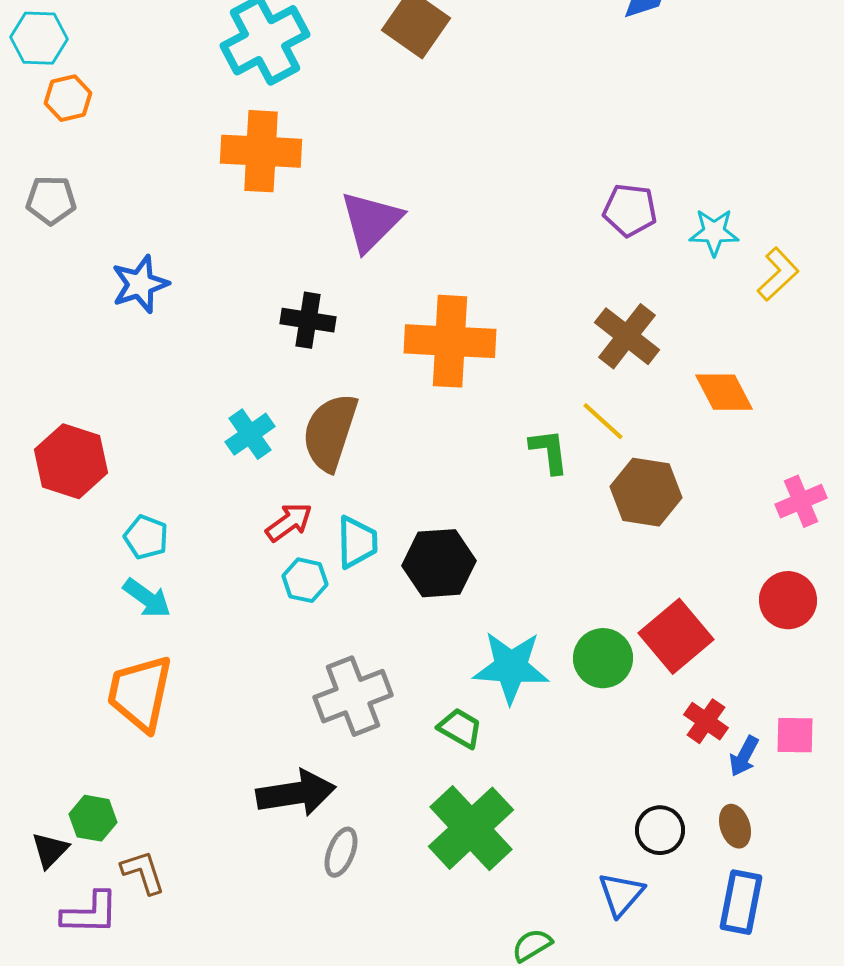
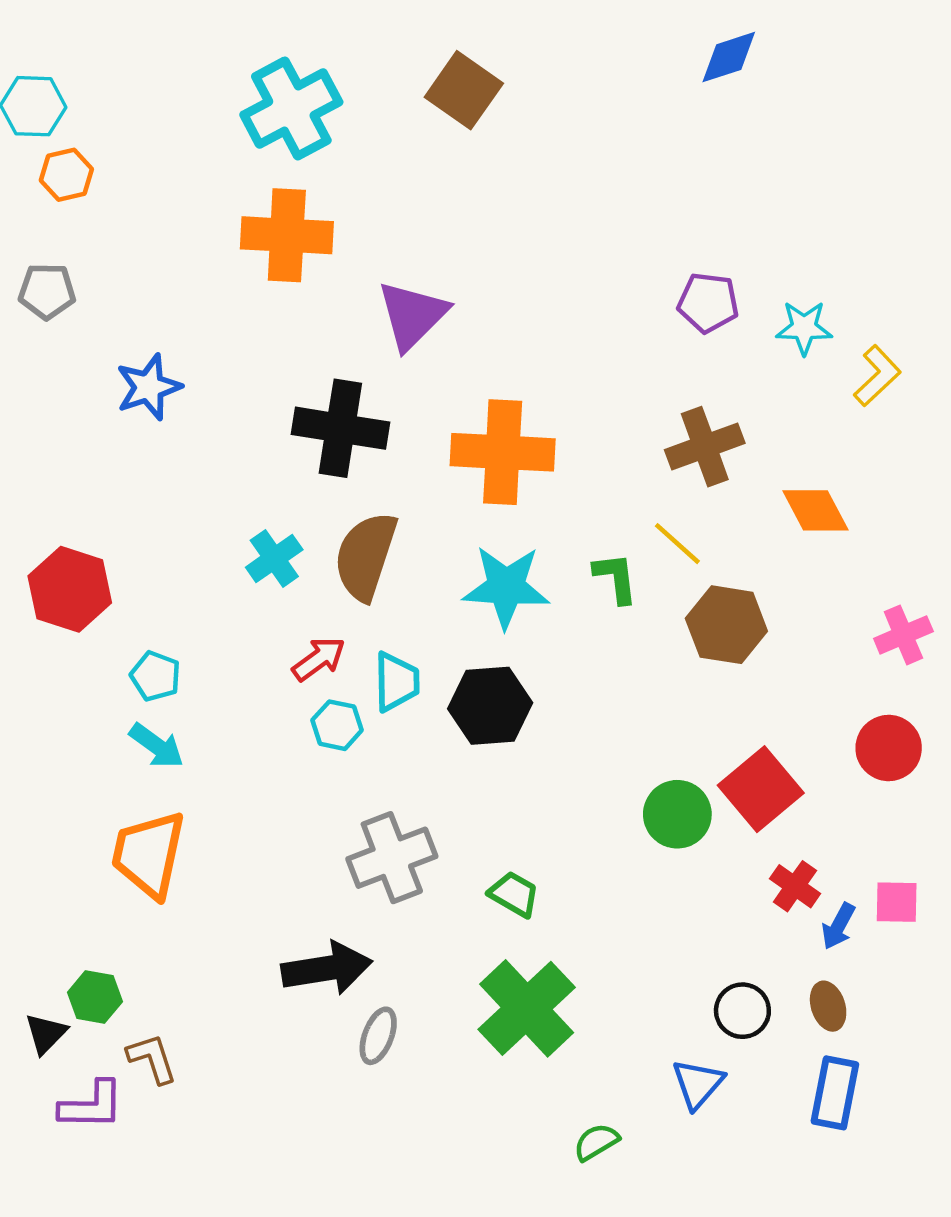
black cross: (308, 320) -> (340, 428), size x1.5
brown cross: (627, 336) -> (705, 447), turned 32
cyan star: (511, 667) -> (506, 587), moved

